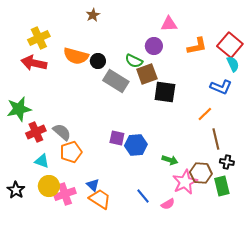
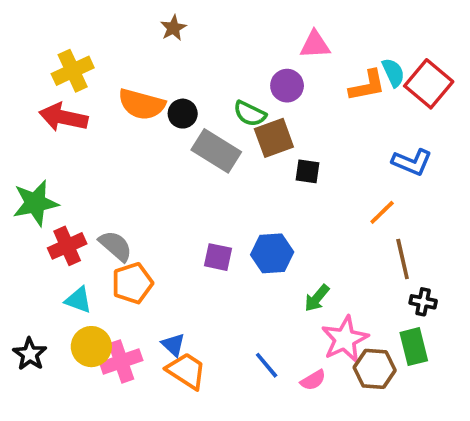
cyan semicircle: (233, 64) -> (393, 73), moved
black square: (165, 92) -> (308, 171), size x0.6
blue hexagon: (136, 145) -> (272, 253), moved
green arrow: (170, 160) -> (317, 298), turned 112
brown hexagon: (201, 173) -> (375, 369), moved

